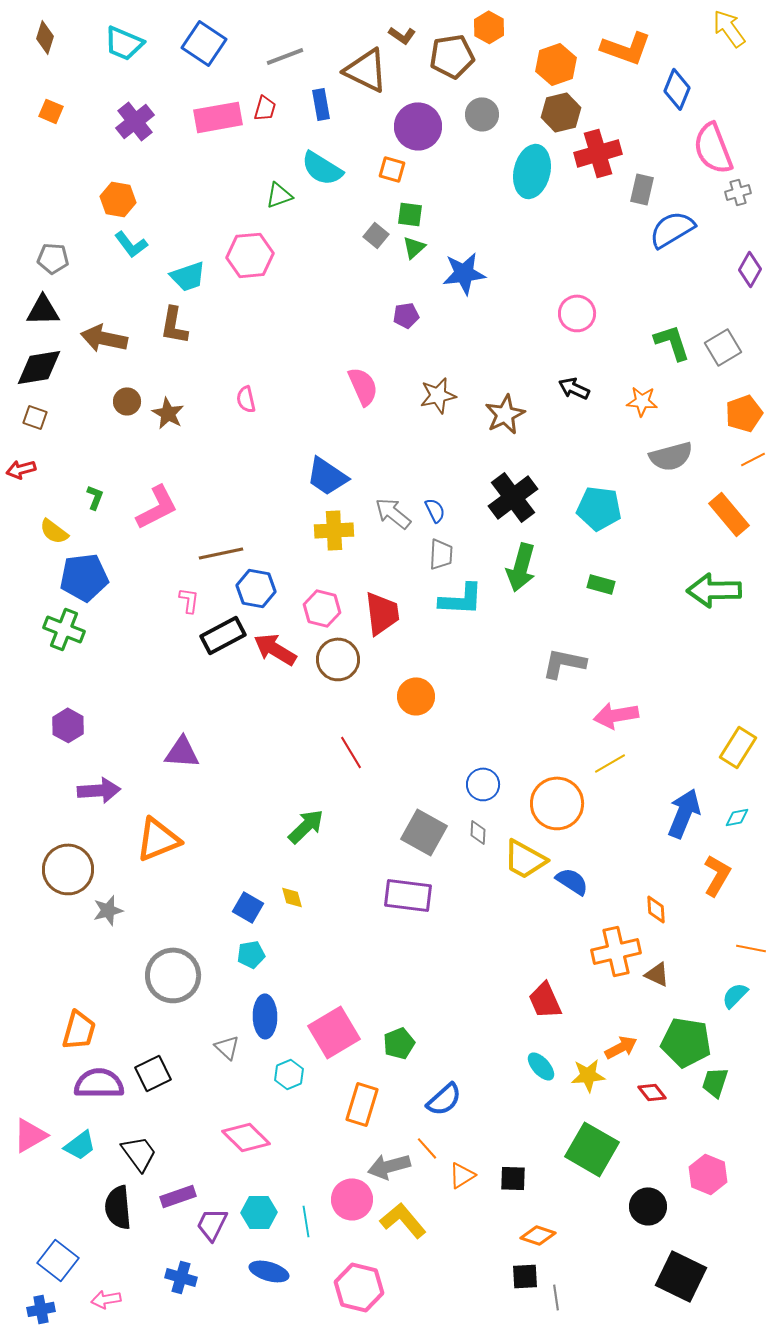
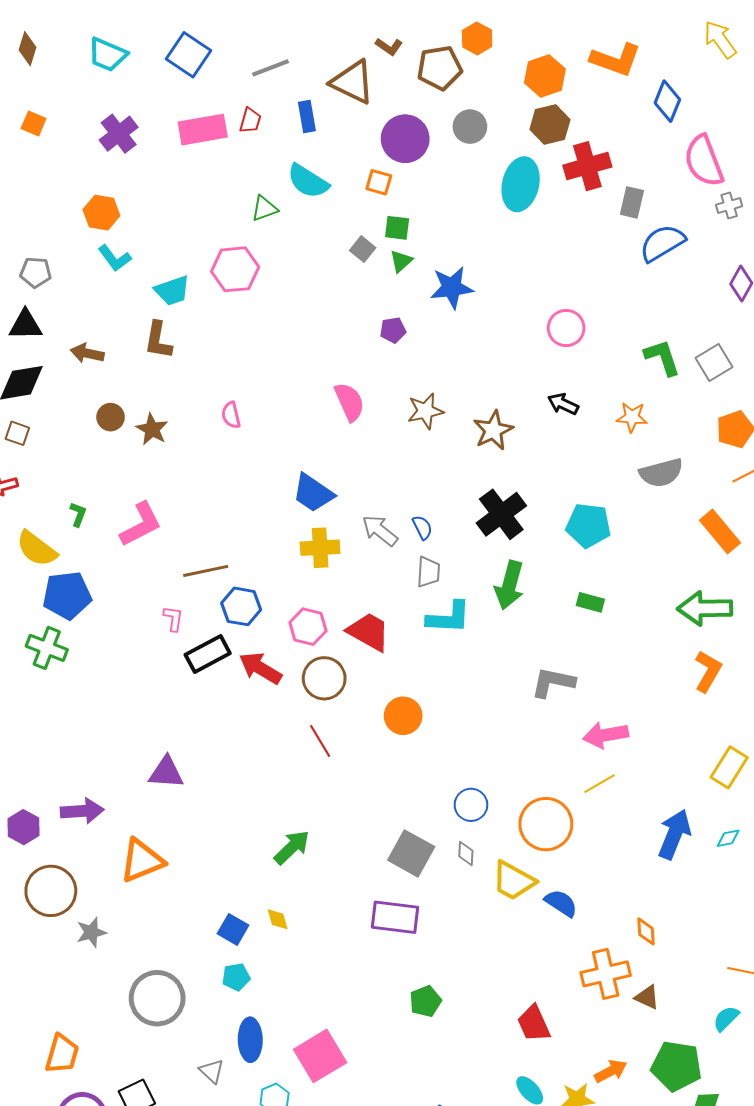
brown arrow: (104, 338) -> (87, 353), size x0.7
yellow semicircle: (54, 531) -> (37, 549), size x1.4
red trapezoid: (382, 613) -> (369, 632), turned -54
purple hexagon: (68, 725) -> (23, 827), moved
red line: (351, 752) -> (320, 741), moved
orange L-shape: (717, 875) -> (708, 671), moved
green pentagon: (399, 1043) -> (425, 1001), moved

